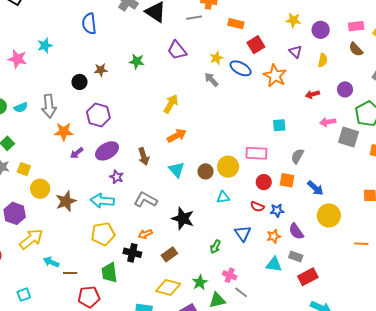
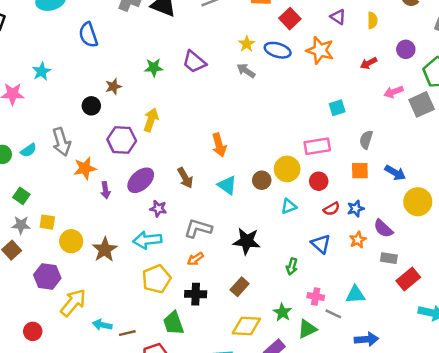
purple trapezoid: (177, 50) -> (194, 62), moved
yellow arrow: (171, 104) -> (151, 120), moved
orange arrow: (177, 136) -> (219, 145), turned 114
gray square: (348, 137) -> (422, 104), turned -30
purple arrow: (77, 153) -> (105, 190), turned -48
red circle: (264, 182) -> (319, 181), moved
red semicircle: (257, 207) -> (331, 209), turned -40
orange arrow: (145, 234) -> (195, 259), moved
cyan triangle: (274, 264) -> (355, 295), moved

